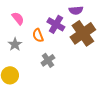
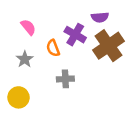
gray cross: (48, 60) -> (65, 79), turned 32

